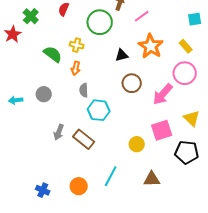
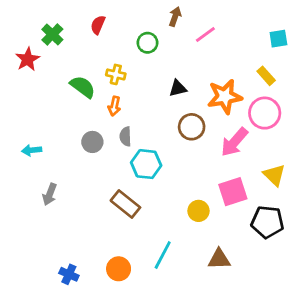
green circle: (100, 22) -> (147, 43), size x0.6
orange star: (151, 46) -> (225, 96), moved, turned 30
gray circle: (44, 94) -> (92, 142), moved
gray arrow: (59, 132) -> (50, 194), moved

